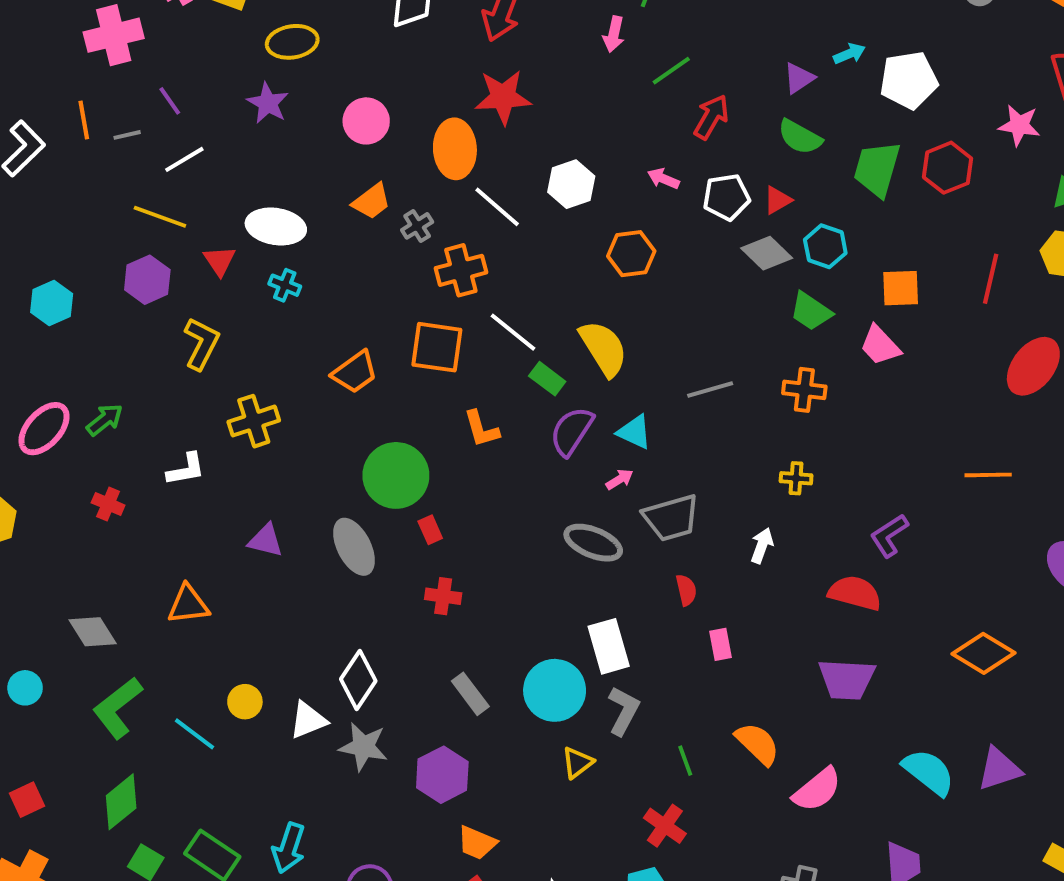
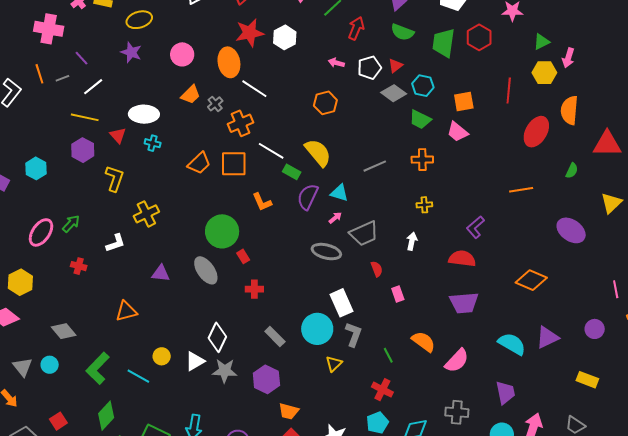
pink cross: (114, 35) -> (49, 29), turned 32
white hexagon: (571, 184) -> (285, 37), moved
orange trapezoid: (355, 372) -> (199, 163), moved
gray diamond: (93, 632) -> (64, 331), moved

